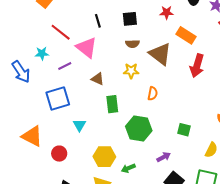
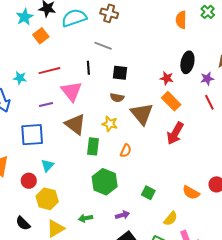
red star: (167, 13) -> (167, 78), moved
red line: (61, 32) -> (49, 71), turned -65
cyan star: (42, 53) -> (20, 78), moved
brown triangle: (98, 79) -> (75, 124), size x1.6
green rectangle: (112, 104) -> (93, 146), moved
red circle: (59, 154) -> (29, 181), moved
yellow hexagon: (104, 157) -> (47, 199), moved

